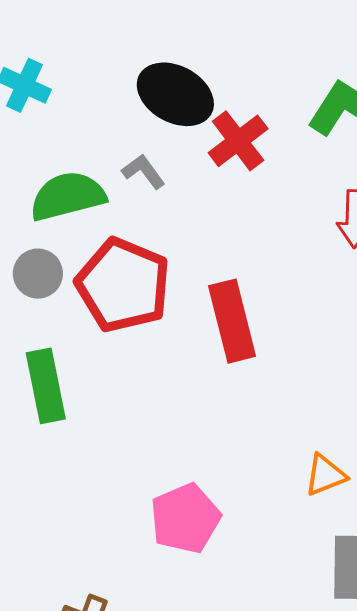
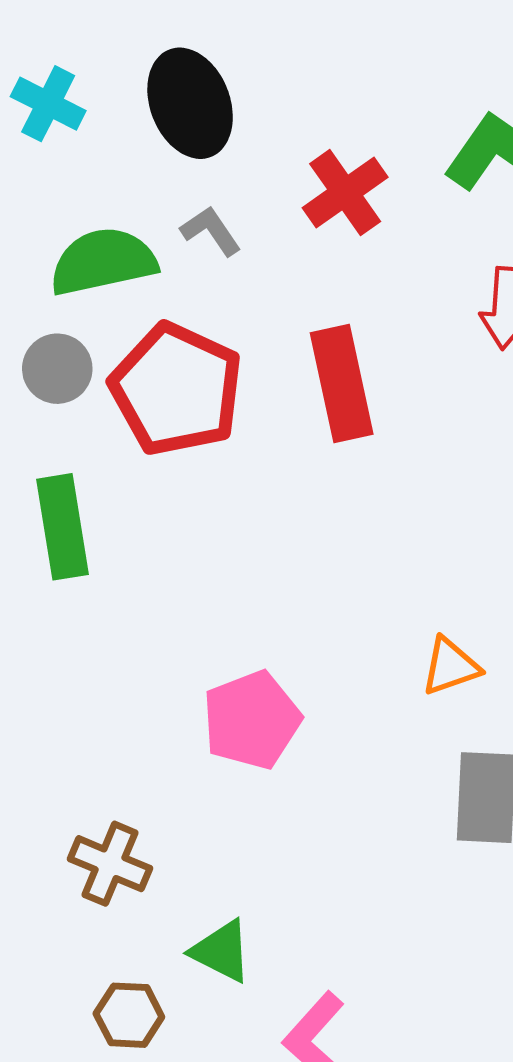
black ellipse: (175, 94) -> (190, 103), moved, turned 38
red rectangle: (232, 321) -> (342, 384), moved

